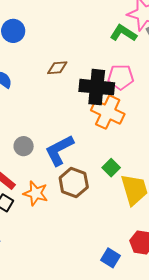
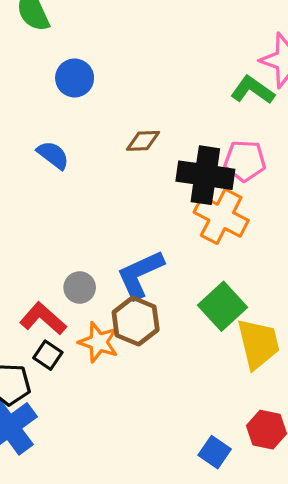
gray circle: (24, 146) -> (80, 288), moved
green square: (111, 168) -> (222, 306), size x1.6
brown hexagon: (74, 182) -> (136, 321), moved

